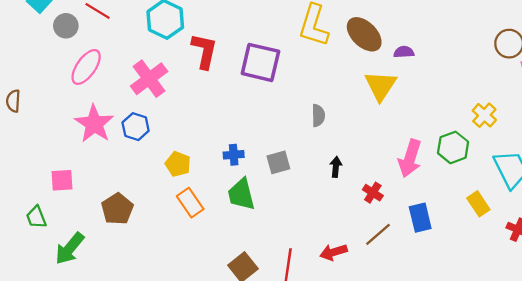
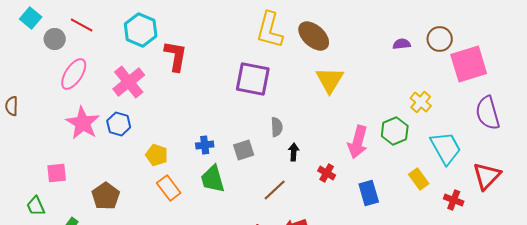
purple semicircle: (404, 52) -> (402, 44), moved
purple square: (260, 62) -> (253, 79), moved
gray semicircle: (318, 115) -> (277, 127), moved
brown line: (378, 234) -> (275, 190), moved

